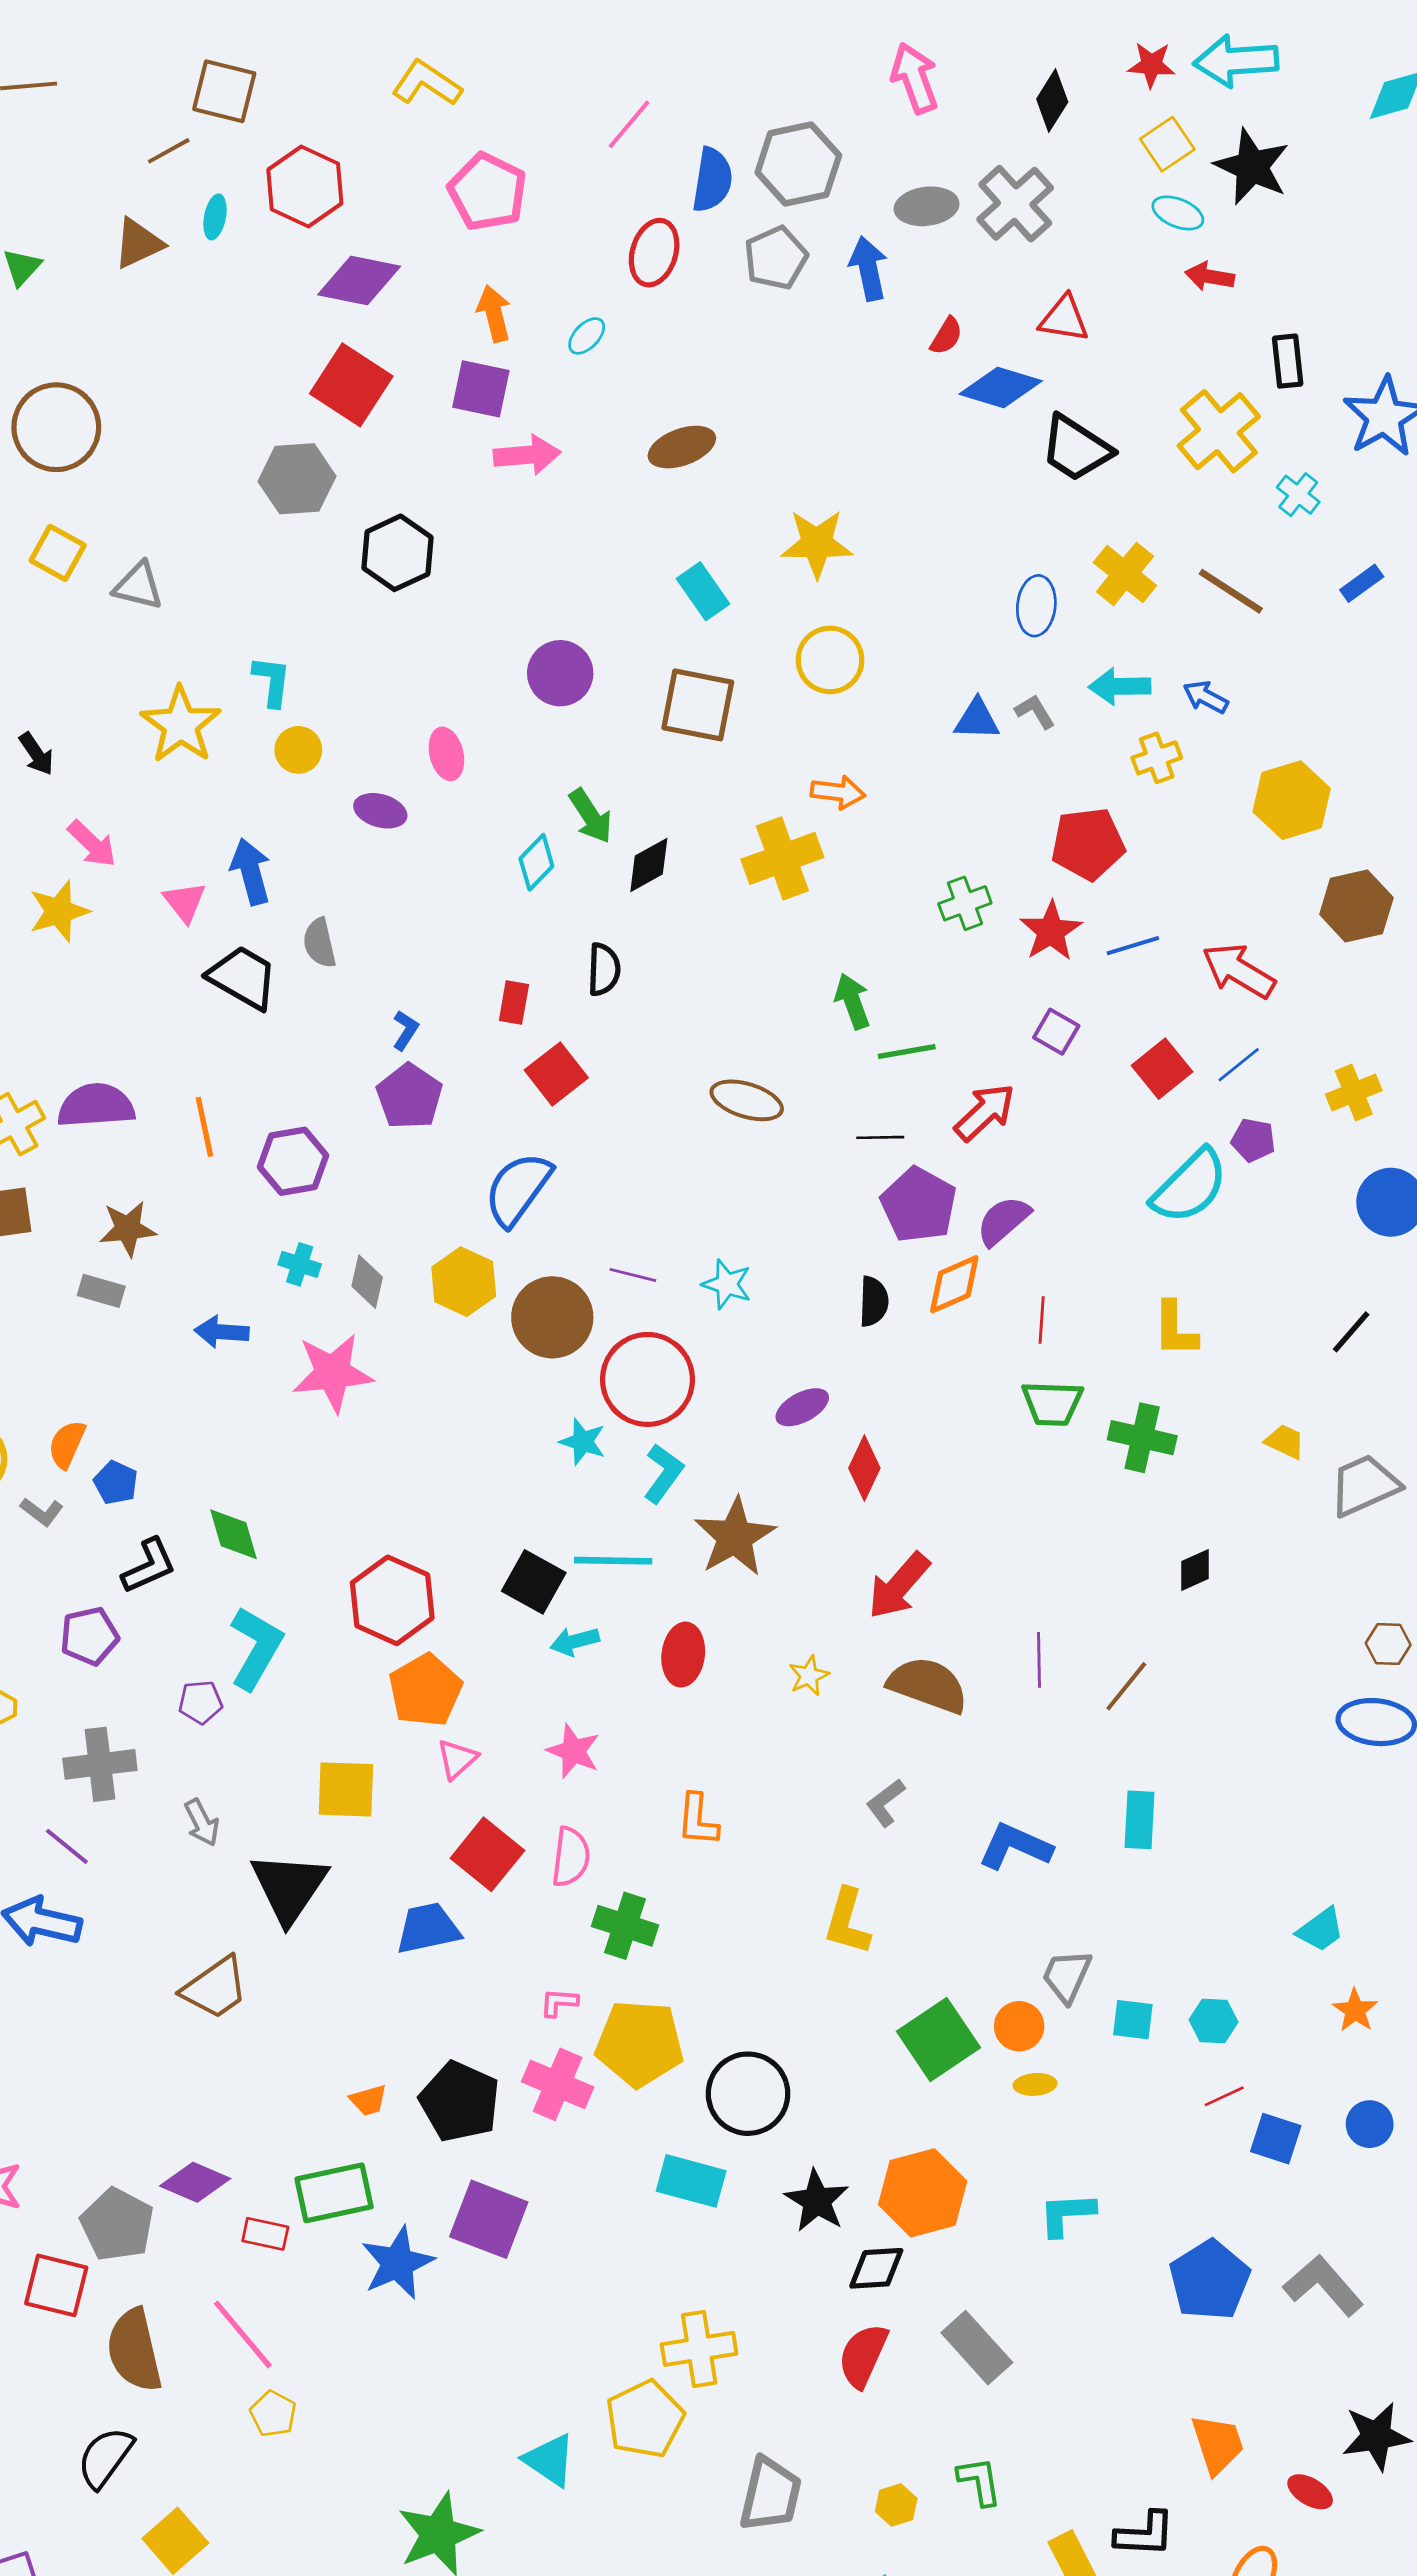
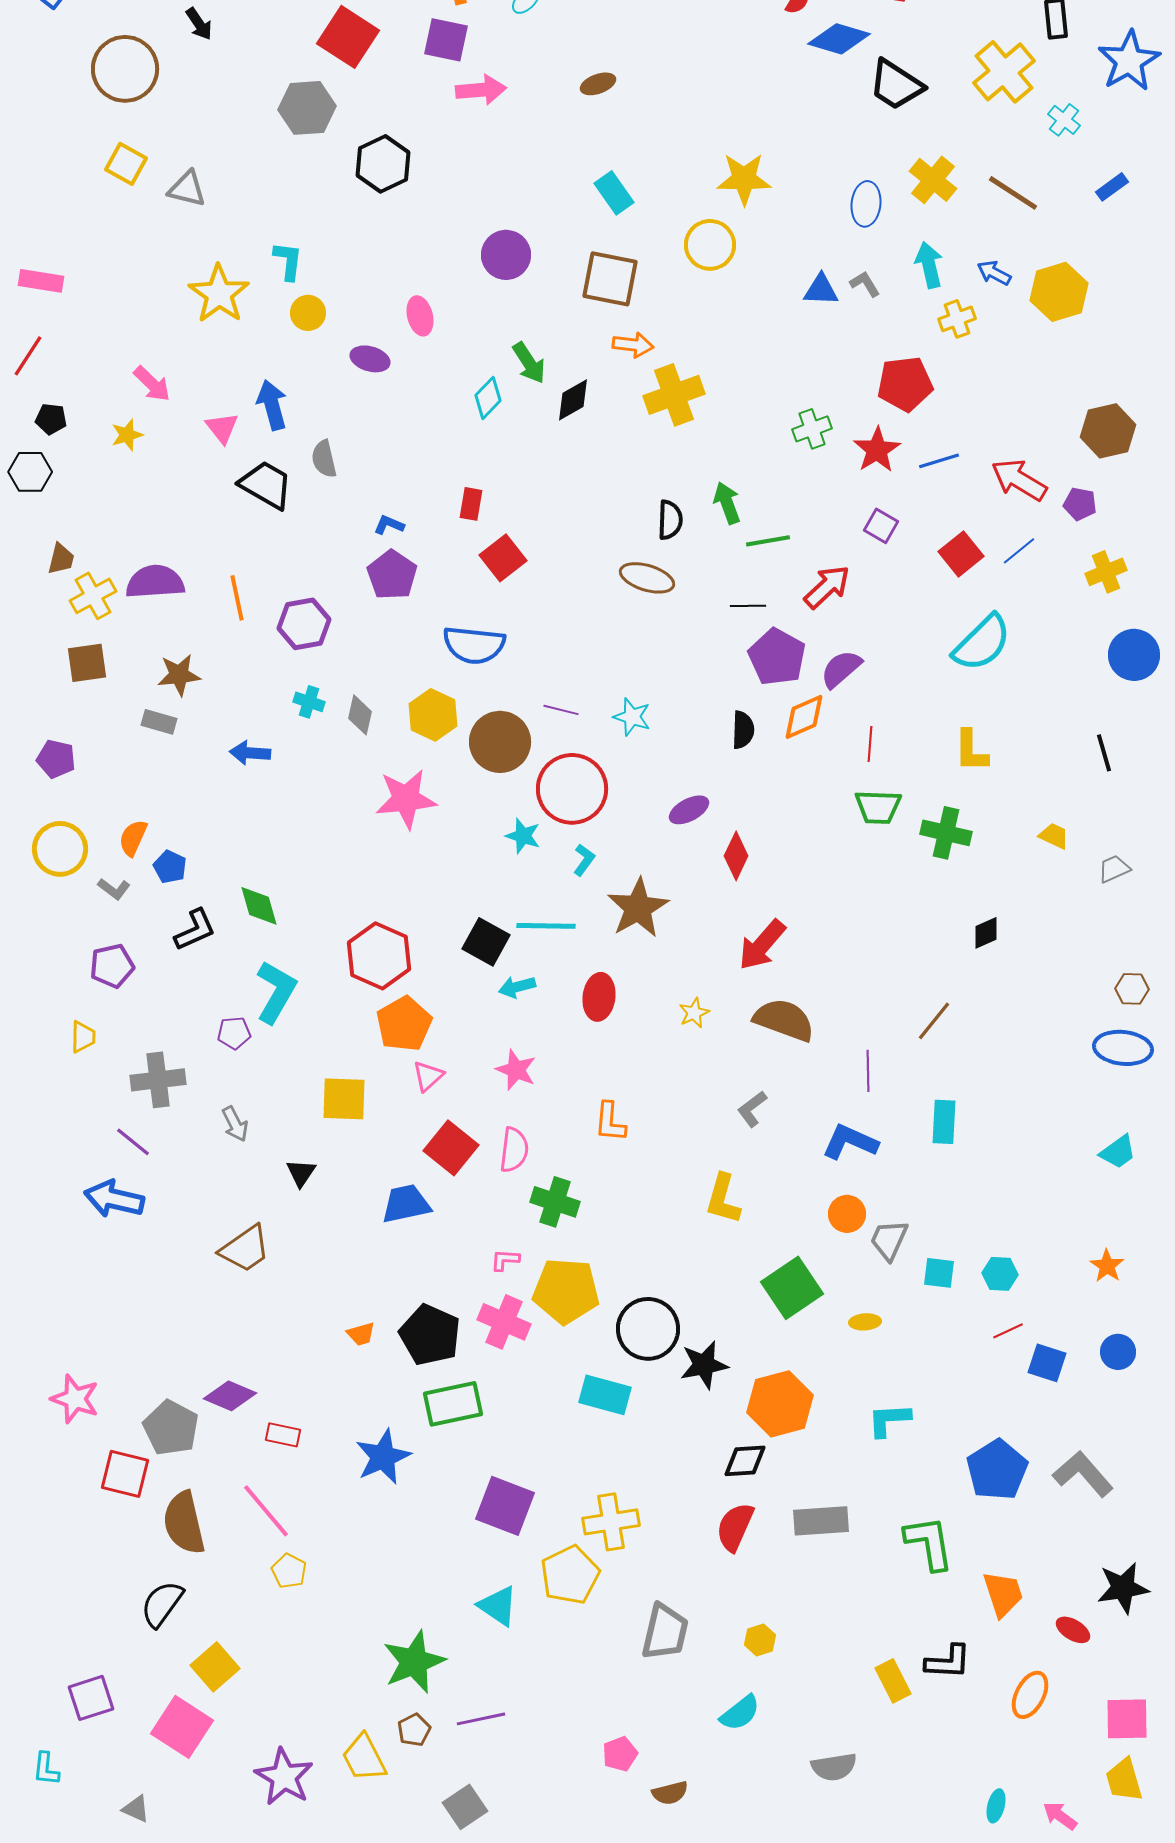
brown ellipse: (682, 447) -> (598, 84), size x0.7
yellow star: (817, 544) -> (744, 179), moved
cyan arrow: (1120, 686) -> (929, 265), turned 78
black arrow: (36, 754) -> (199, 24), moved
orange arrow: (838, 792) -> (633, 345), moved
yellow hexagon: (1292, 800) -> (1059, 292), moved
yellow star: (59, 911) -> (127, 435), size x0.7
black semicircle: (604, 969) -> (670, 520), moved
blue L-shape: (405, 1030) -> (389, 525), turned -100
purple pentagon: (1253, 1140) -> (1080, 504), moved
blue semicircle: (518, 1189) -> (474, 645), turned -120
black line: (1351, 1332) -> (1104, 753), turned -57
pink star: (333, 1373) -> (406, 799), moved
cyan L-shape: (663, 1473) -> (584, 860), size x0.7
gray trapezoid: (1364, 1485) -> (1114, 869), size x0.6
purple pentagon: (89, 1636) -> (112, 966), moved
purple line: (1039, 1660) -> (868, 1071), moved
black triangle: (289, 1887) -> (301, 1173), size x0.5
cyan trapezoid: (1321, 1930) -> (1118, 1152), moved
orange circle: (1019, 2026) -> (847, 1214), moved
green rectangle: (334, 2193) -> (453, 1404), moved
black star: (817, 2201) -> (704, 1365), moved, turned 30
purple square: (489, 2219) -> (505, 1506), moved
gray rectangle: (977, 2348) -> (821, 1521), turned -52
green L-shape: (979, 2481) -> (929, 1543), moved, size x1.5

